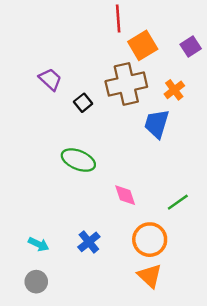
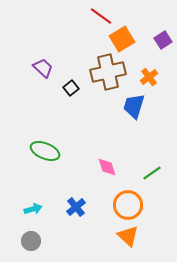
red line: (118, 18) -> (101, 16), turned -50
green ellipse: (78, 160) -> (45, 151), moved
cyan arrow: (39, 244) -> (33, 209), turned -42

